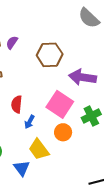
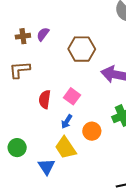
pink square: (60, 104) -> (72, 96), moved, size x0.6
blue arrow: (30, 122) -> (67, 122), moved

